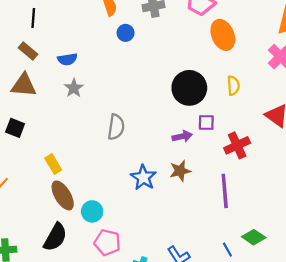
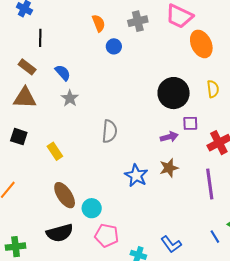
black line: (33, 18) -> (40, 38), moved
blue semicircle: (67, 59) -> (63, 73), turned -120
yellow rectangle: (53, 164) -> (55, 151), moved
black semicircle: (55, 237) -> (60, 233), turned 48

